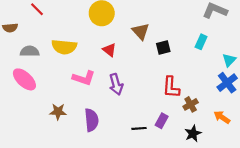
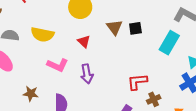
cyan rectangle: (201, 42) -> (169, 43), size x1.6
black square: (163, 47) -> (135, 28), moved
red L-shape: (171, 87) -> (137, 82), turned 75

